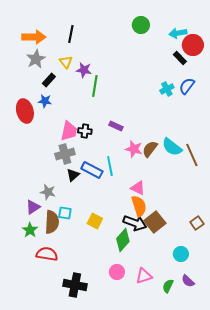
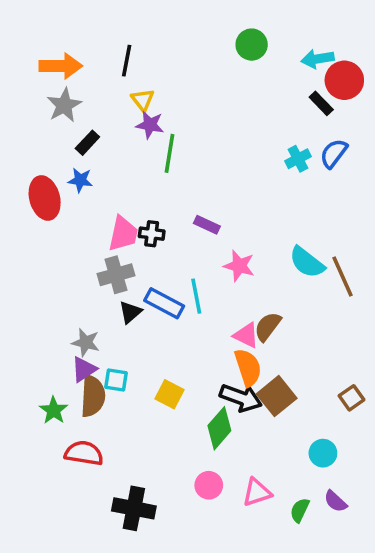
yellow triangle: (66, 62) -> (143, 100), moved
brown semicircle: (150, 149) -> (268, 326), moved
purple triangle: (33, 207) -> (84, 369), moved

